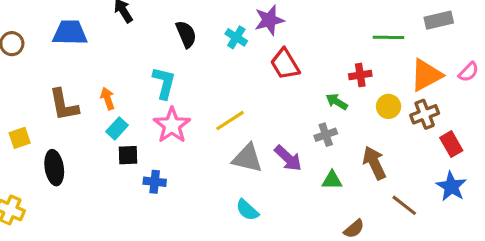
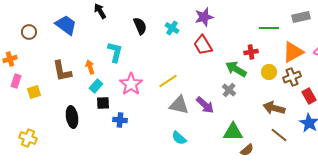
purple star: (269, 20) -> (204, 17), moved
blue trapezoid: (70, 33) -> (66, 25), turned 35
cyan L-shape: (164, 83) -> (115, 52), moved
green arrow: (337, 102) -> (236, 69), size x1.5
gray cross: (326, 135) -> (229, 90), turned -32
brown arrow: (374, 163) -> (274, 108), moved, turned -50
black ellipse: (54, 168) -> (72, 117), moved
green triangle: (332, 180) -> (233, 132), moved, size x1.5

